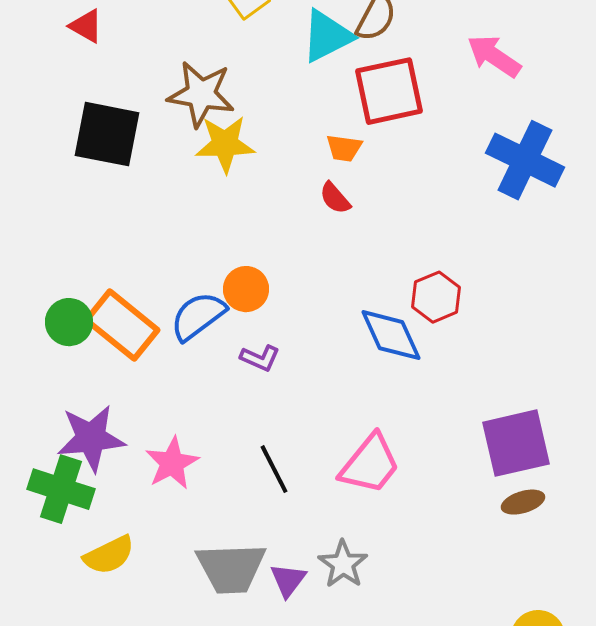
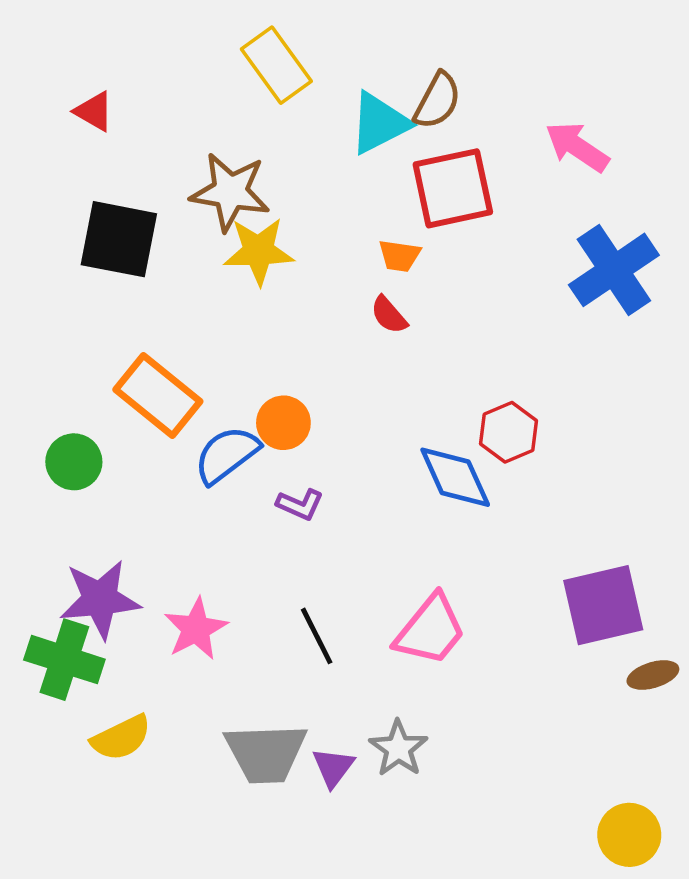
blue cross: (525, 160) -> (614, 270), turned 30
orange rectangle: (122, 325) -> (158, 396), moved
brown ellipse: (523, 502) -> (653, 675), moved

